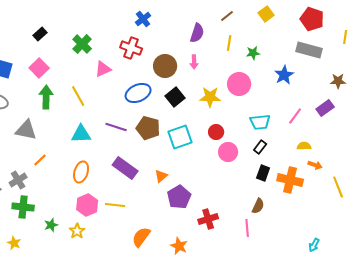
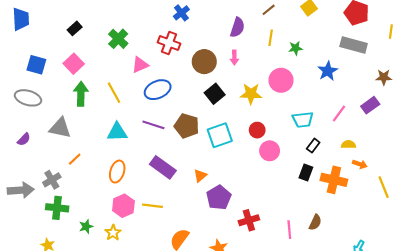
blue ellipse: (138, 93) -> (158, 90), moved
black rectangle: (260, 147) -> (313, 146), moved
brown semicircle: (258, 206) -> (315, 222), moved

